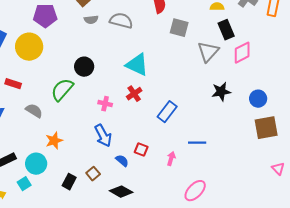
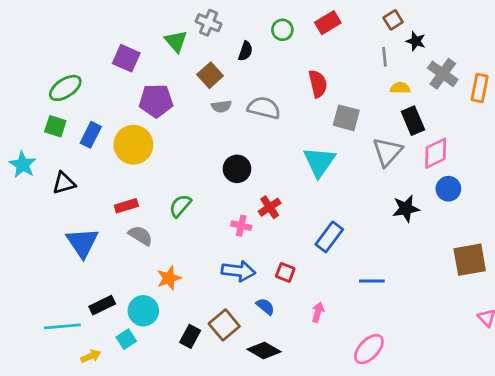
cyan triangle: (137, 65) -> (319, 162), moved, turned 40
black circle: (84, 67) -> (237, 169), moved
red rectangle: (13, 84) -> (126, 206), moved, turned -35
green semicircle: (62, 90) -> (180, 206), size x0.7
red cross: (134, 94) -> (270, 207), moved
blue circle: (258, 99) -> (448, 189), moved
blue arrow: (103, 136) -> (238, 271), turned -55
red square: (141, 150) -> (285, 272), moved
pink arrow: (171, 159) -> (318, 312), moved
brown square: (93, 174) -> (224, 325), size x1.5

